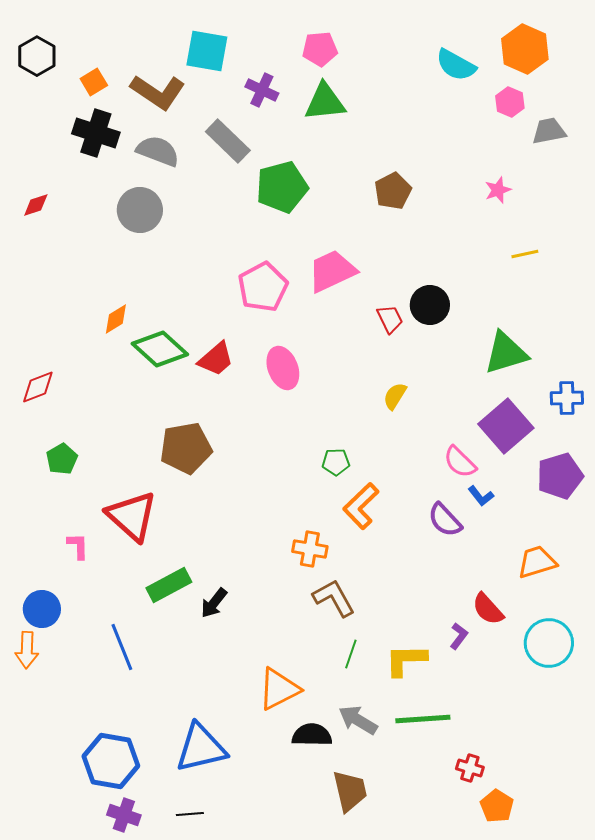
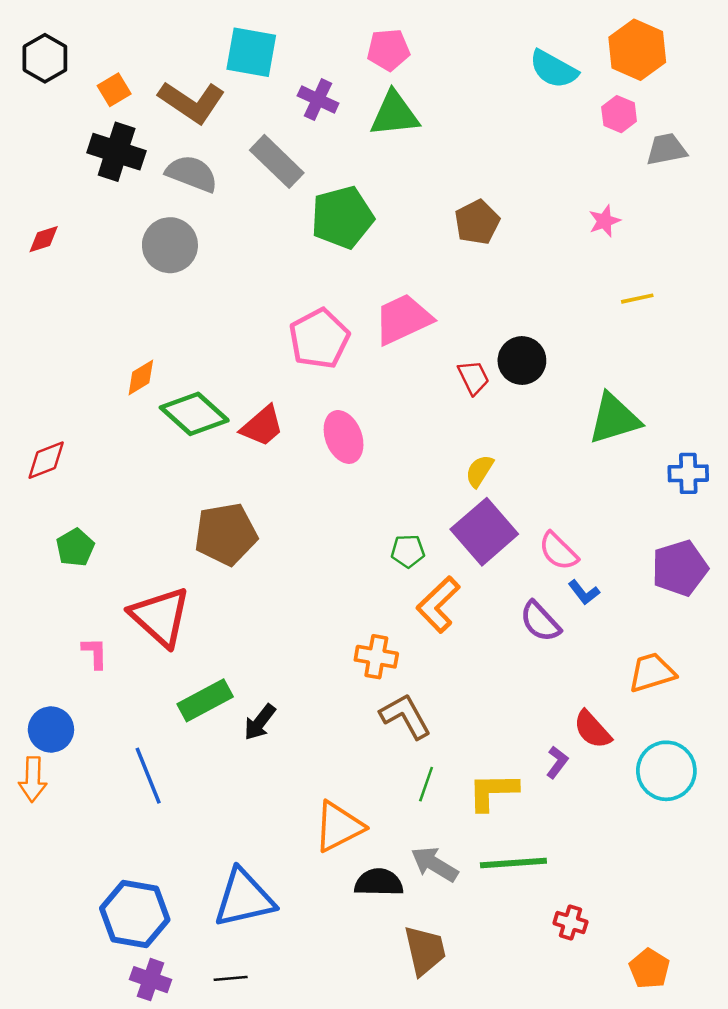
purple square: (506, 426) -> (484, 532), moved
orange pentagon: (497, 806) -> (649, 969), moved

